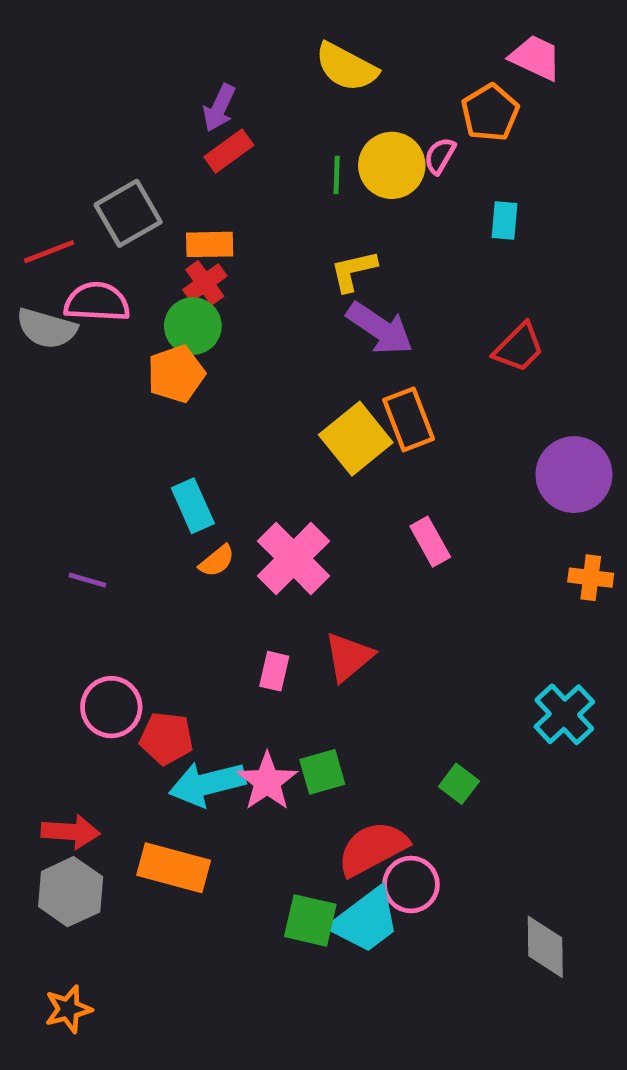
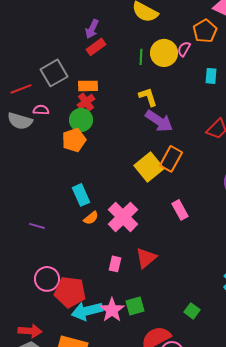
yellow L-shape: (353, 271) -> (148, 97), turned 85
pink semicircle: (97, 302) -> (41, 110), size x0.6
orange rectangle: (409, 419) -> (171, 159), turned 50
red pentagon: (166, 738) -> (70, 292), size x1.4

